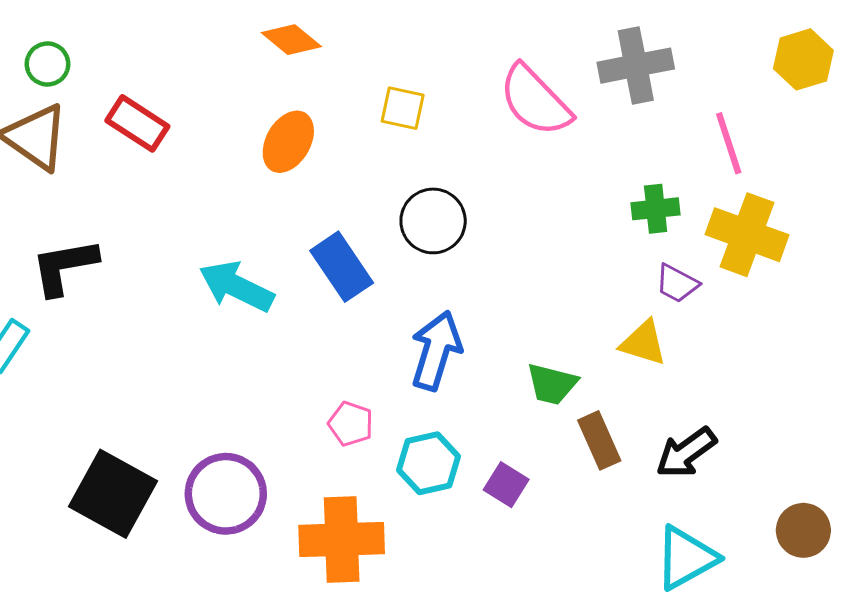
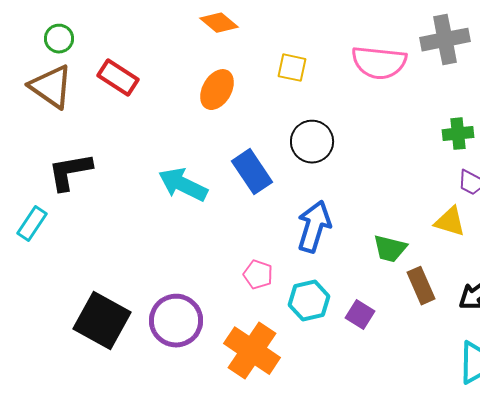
pink semicircle: (535, 101) -> (379, 63), turned -40
orange cross: (342, 539) -> (252, 351), turned 36

